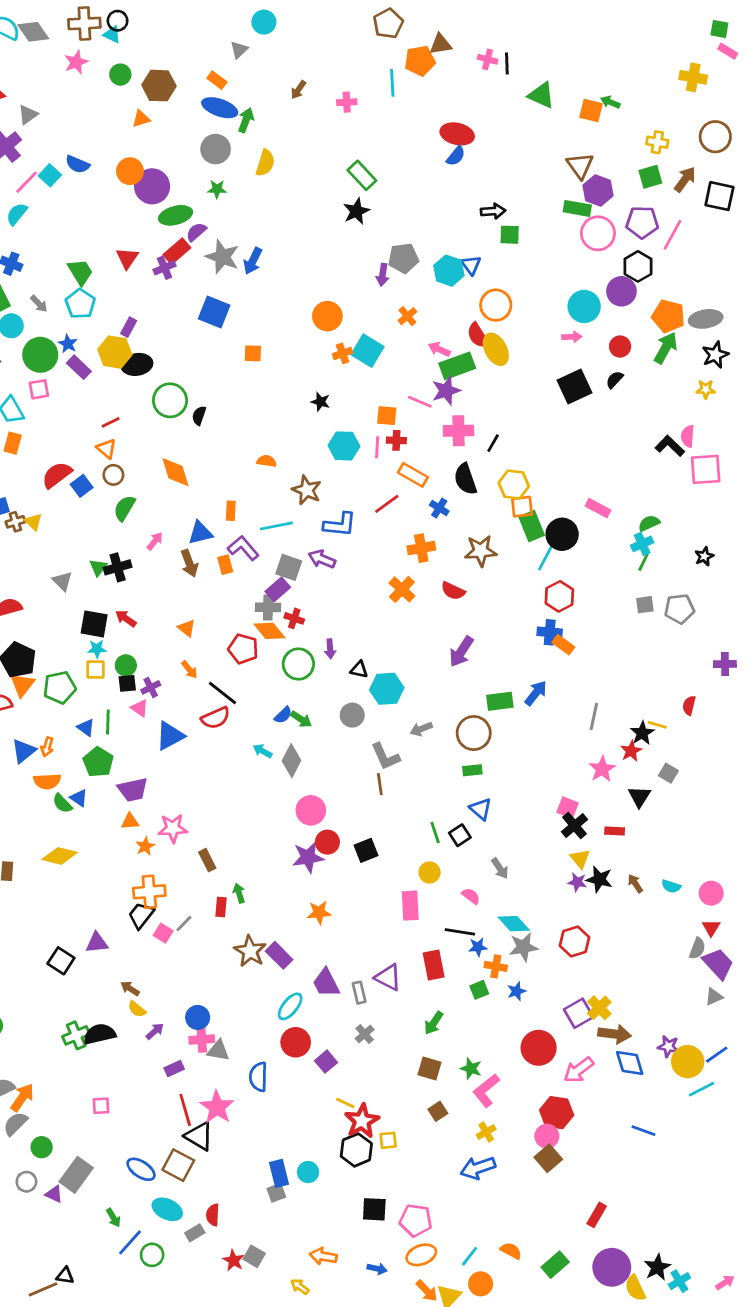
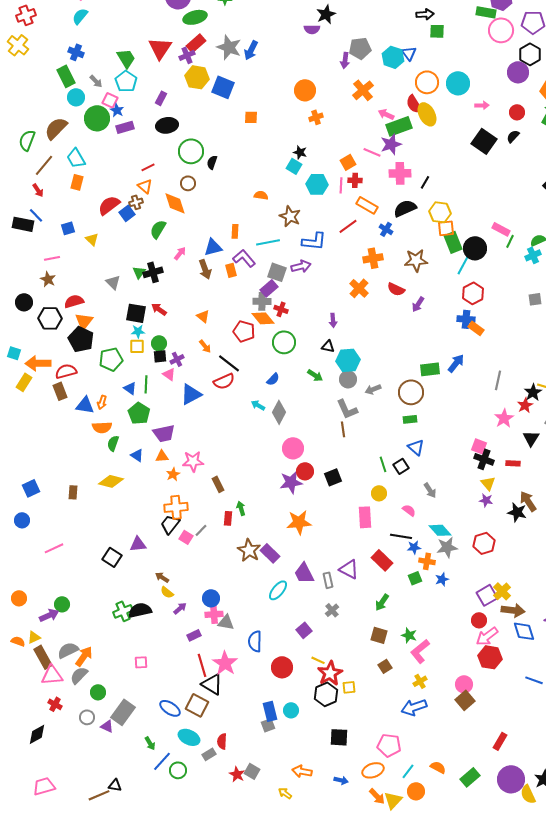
purple semicircle: (196, 232) -> (312, 29), moved, turned -140
red triangle: (127, 258) -> (160, 48), size x1.4
cyan circle: (584, 306) -> (458, 83), moved
orange cross: (407, 316) -> (363, 90), size x1.5
cyan square: (367, 351) -> (294, 166), moved, size x0.7
yellow hexagon: (115, 352) -> (197, 77), moved
purple rectangle: (79, 367) -> (125, 127), turned -60
black square: (574, 387) -> (484, 141), turned -30
pink square: (39, 389) -> (110, 100), moved, turned 35
orange square: (387, 416) -> (348, 162), turned -35
orange diamond: (176, 472) -> (175, 203), moved
brown circle: (113, 475) -> (188, 183), moved
black semicircle: (465, 479) -> (405, 208), turned 85
brown cross: (15, 522) -> (136, 202), moved
purple arrow: (322, 559) -> (301, 266), turned 144
green line: (644, 562) -> (510, 241), moved
purple arrow: (330, 649) -> (333, 320), moved
purple arrow: (461, 652) -> (418, 304), moved, size x0.7
orange triangle: (22, 685) -> (84, 321), moved
gray circle: (352, 715) -> (348, 379), moved
green arrow: (301, 719) -> (315, 375), moved
blue triangle: (24, 751) -> (85, 405), turned 48
blue triangle: (79, 798) -> (137, 455), moved
green semicircle: (62, 803) -> (113, 443), turned 63
black cross: (574, 826) -> (484, 459), turned -30
black star: (599, 879) -> (517, 512), moved
brown arrow: (635, 884) -> (528, 501), size x1.5
orange star: (319, 913) -> (299, 522), size x1.4
red rectangle: (434, 965) -> (382, 560), turned -35
red circle: (296, 1042) -> (282, 667), moved
red circle: (539, 1048) -> (479, 620), moved, size x0.6
red hexagon: (557, 1113) -> (490, 657), moved
pink pentagon: (416, 1220) -> (389, 745), moved

